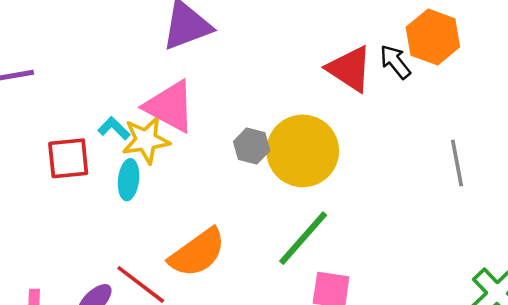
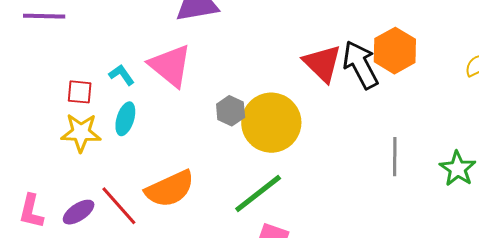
black arrow: (395, 62) -> (360, 65), size x1.6
yellow star: (146, 140) -> (81, 133), moved
red square: (68, 158) -> (80, 92), size x0.7

